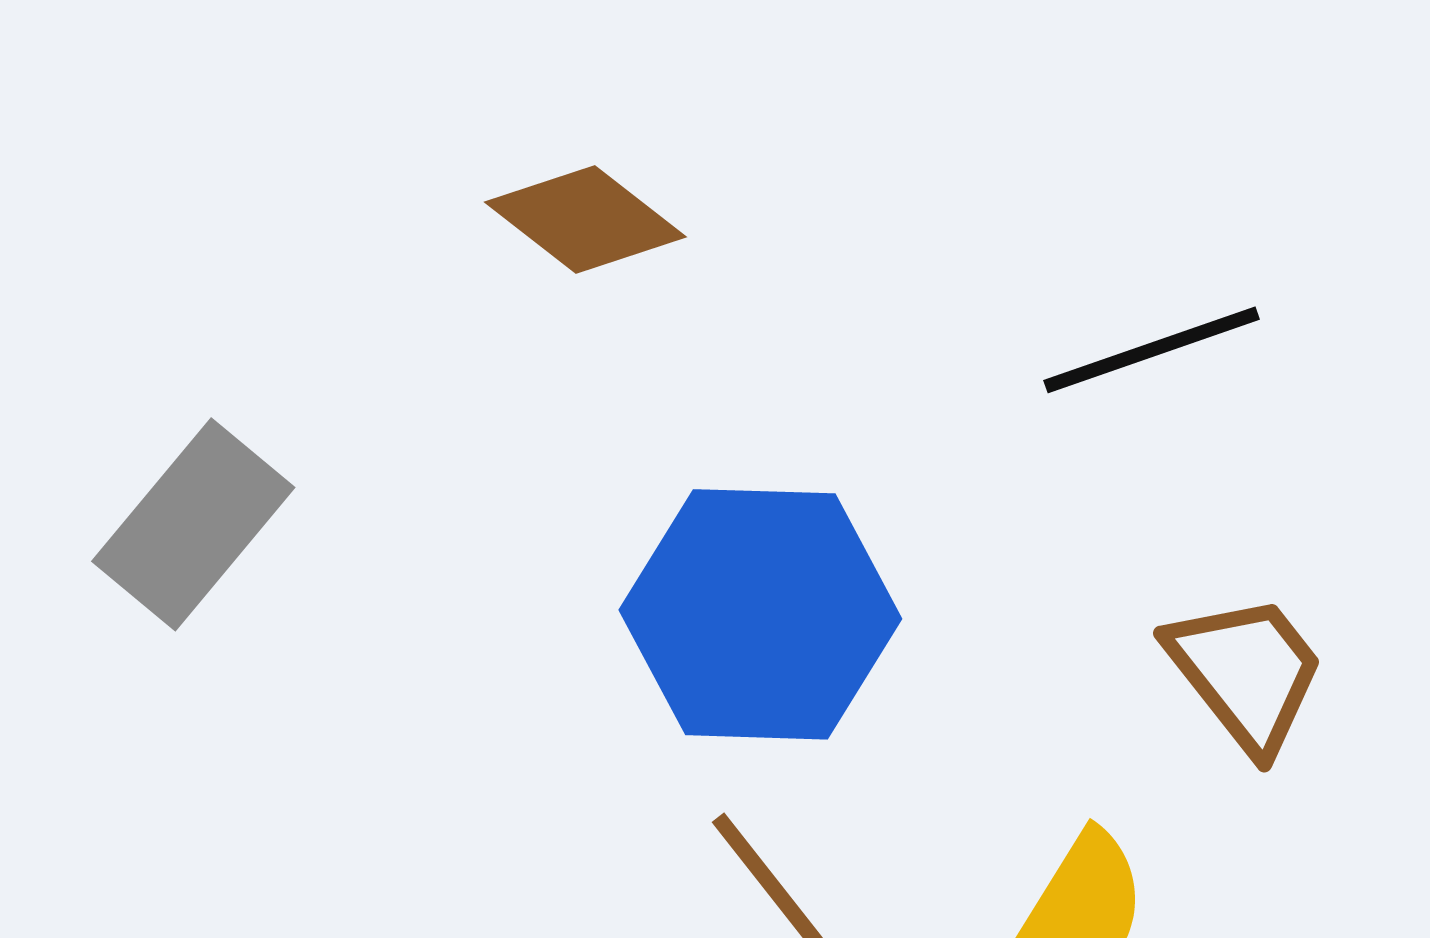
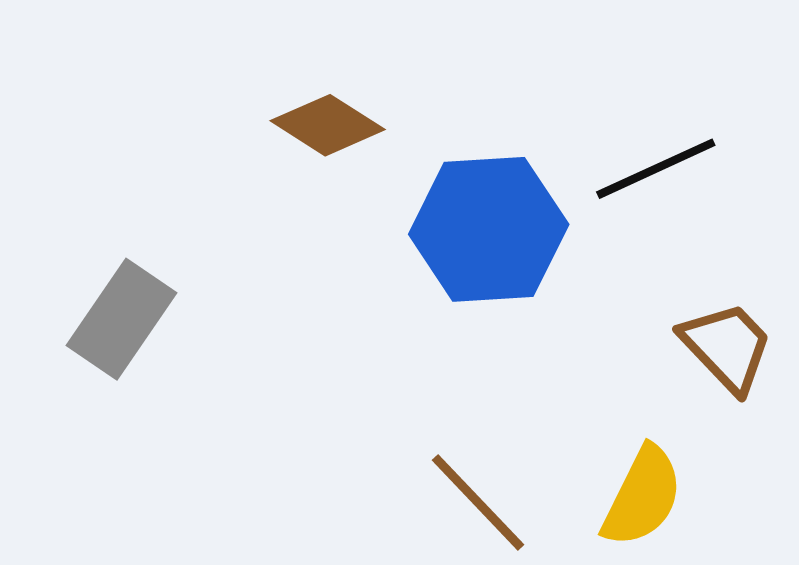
blue hexagon: (760, 614) -> (489, 229), moved

